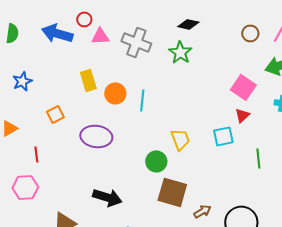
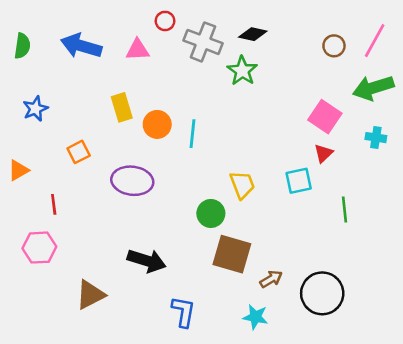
red circle: (84, 19) -> (165, 21), moved
gray cross: (136, 42) -> (203, 42), moved

